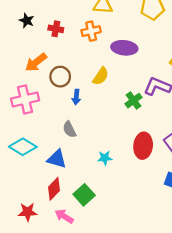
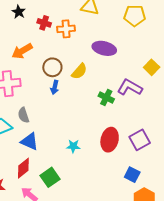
orange cross: (91, 31) -> (66, 29), moved
brown circle: (60, 77) -> (52, 67), moved
green cross: (134, 101) -> (106, 97), turned -35
gray semicircle: (69, 129) -> (24, 115), moved

